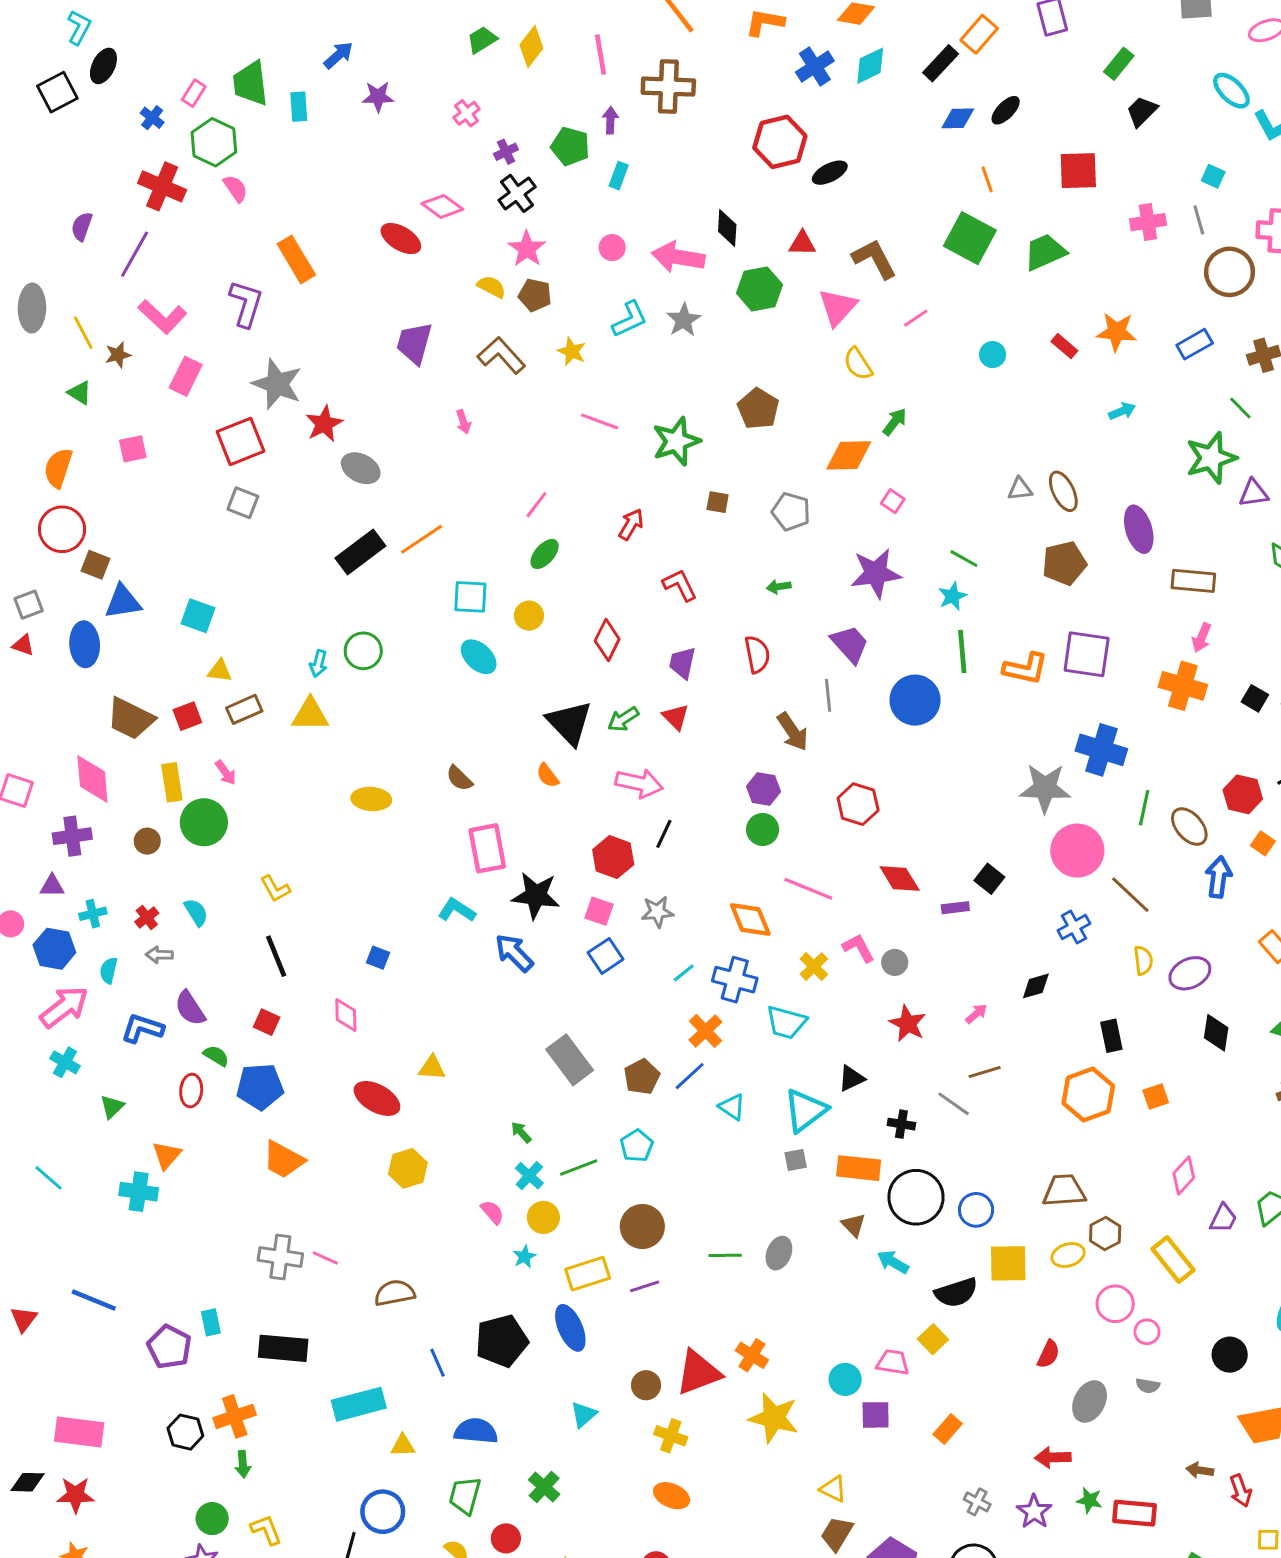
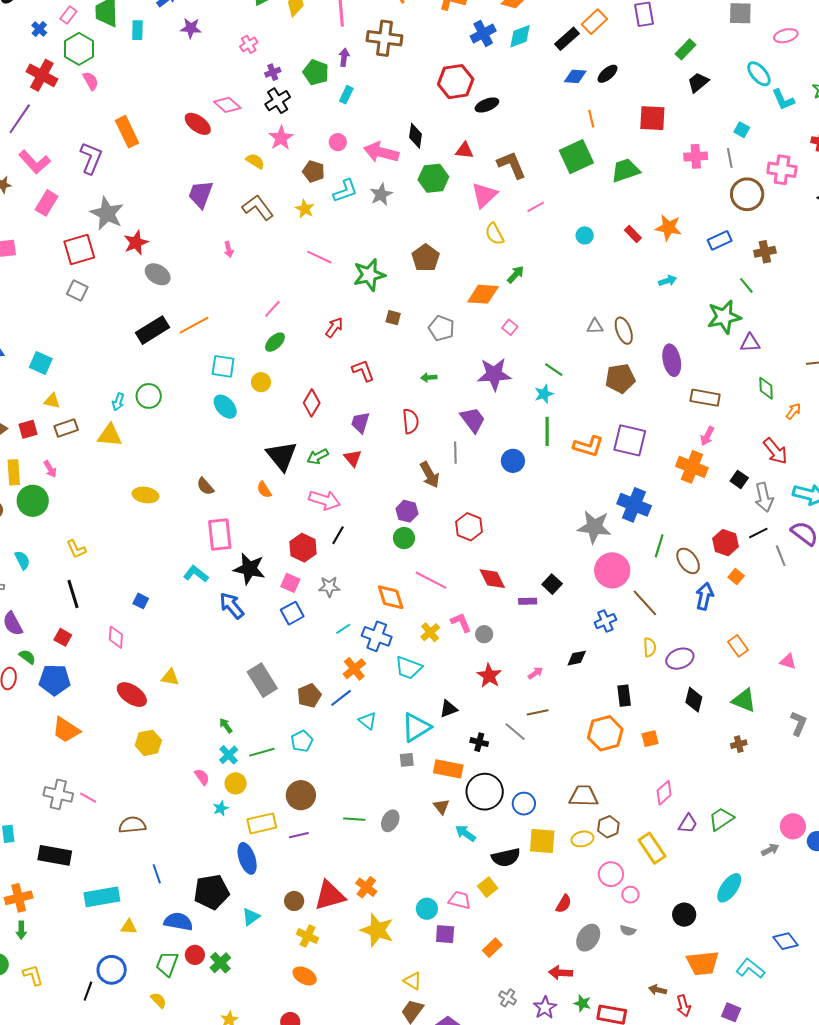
green square: (970, 238) -> (576, 157), turned 32
brown pentagon: (535, 295) -> (314, 171), moved
blue circle: (915, 700) -> (513, 461), size x0.7
black pentagon: (502, 1341) -> (212, 892), moved
red circle: (506, 1538) -> (195, 955), moved

